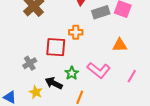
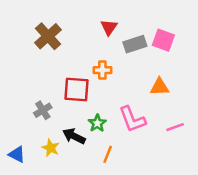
pink L-shape: (99, 70) -> (132, 119), turned 30
pink line: (132, 76) -> (175, 127), turned 40

